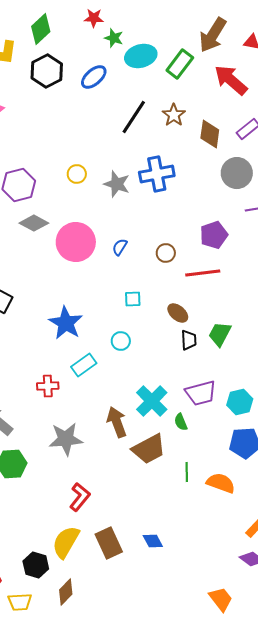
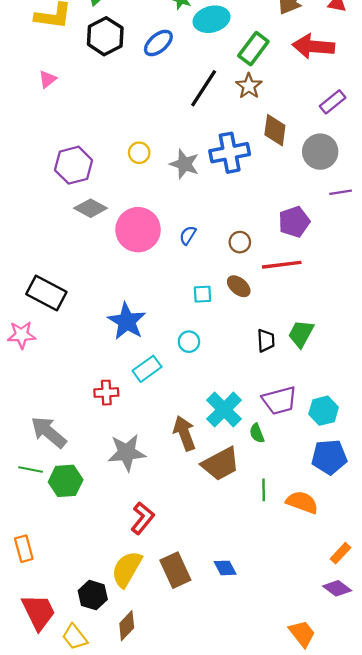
green rectangle: (180, 64) -> (253, 49), moved
red arrow: (231, 80) -> (313, 46), turned -36
brown diamond: (210, 134) -> (275, 130), moved
brown ellipse: (178, 313) -> (239, 286), moved
yellow trapezoid: (20, 602) -> (75, 637), turned 55

